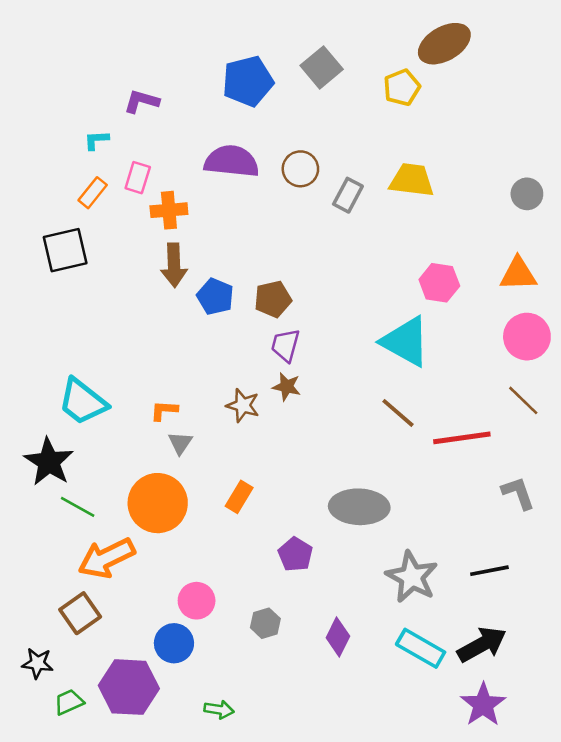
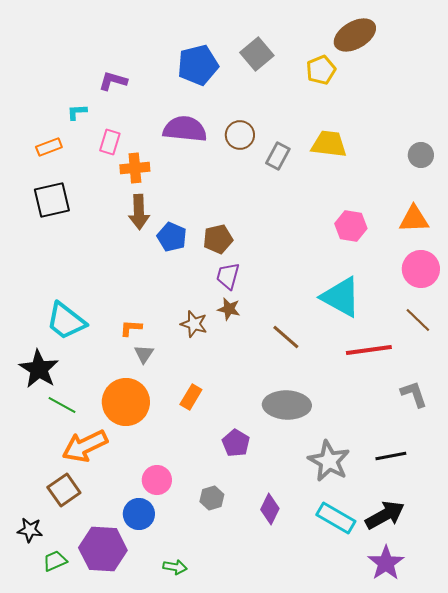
orange rectangle: (93, 193) -> (49, 147), moved, turned 30
cyan triangle: (406, 342) -> (341, 297), moved
brown line: (398, 413) -> (286, 337), moved

